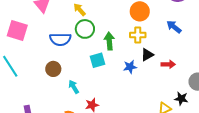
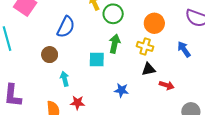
green circle: (85, 29) -> (113, 14), moved
blue semicircle: (60, 39) -> (66, 27), turned -80
blue star: (130, 67) -> (121, 90), moved

